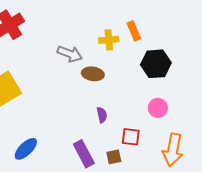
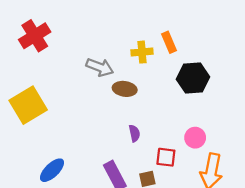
pink circle: (158, 108) -> (195, 138), moved

